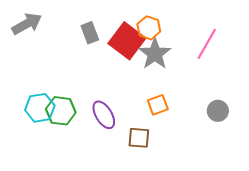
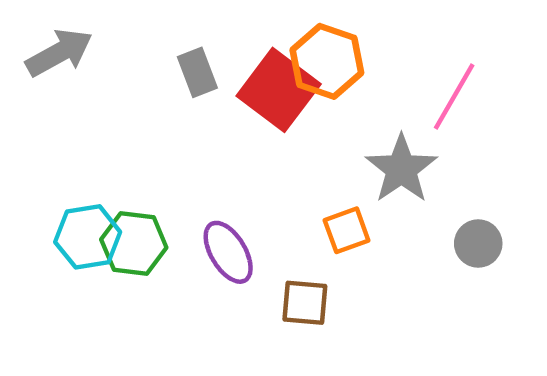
orange hexagon: (149, 28) -> (327, 61), size x1.4
gray star: (155, 54) -> (401, 169), moved

